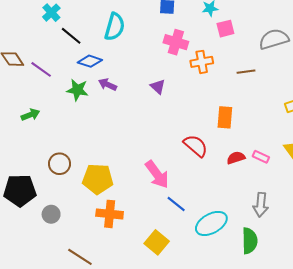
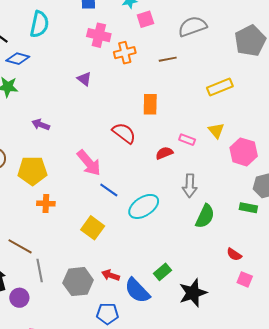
purple arrow: (108, 84) -> (41, 125), moved
red semicircle: (236, 158) -> (164, 153), moved
orange cross: (110, 214) -> (46, 203), size x0.7
green semicircle: (250, 241) -> (205, 216), moved, turned 30

